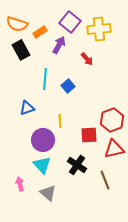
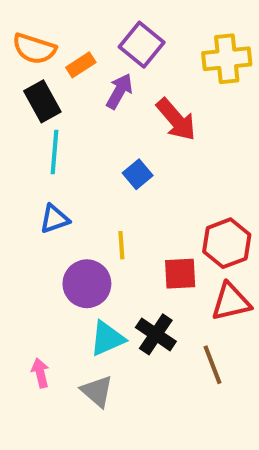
yellow cross: (99, 29) -> (227, 59), moved
red arrow: (87, 59) -> (176, 120), size x1.6
cyan line: (45, 79) -> (55, 152), moved
cyan triangle: (42, 165) -> (107, 338), moved, turned 48

